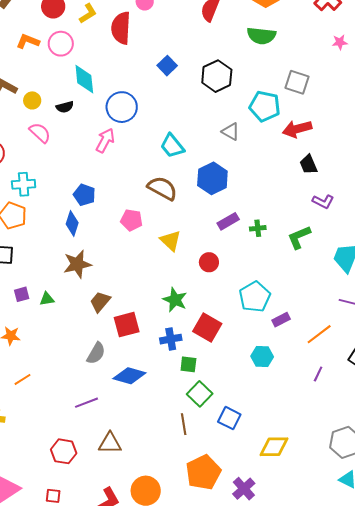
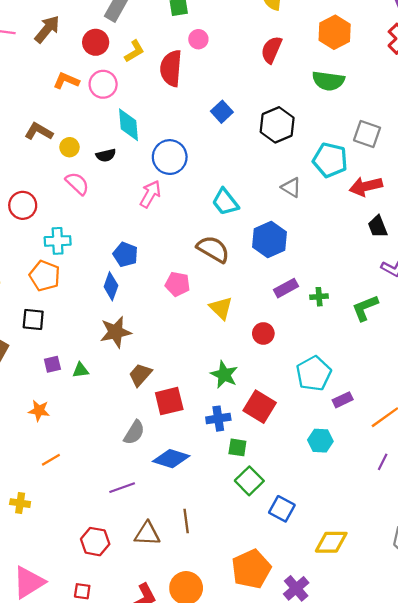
brown line: (184, 424) -> (186, 521), moved

